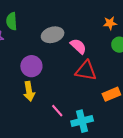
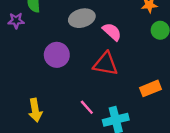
red triangle: (86, 71) -> (106, 64), moved
yellow arrow: (29, 91) -> (35, 110), moved

